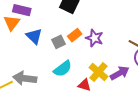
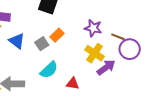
purple star: (94, 38) -> (93, 28), moved
yellow cross: (99, 72) -> (95, 53), moved

